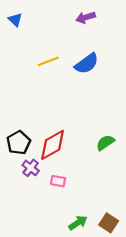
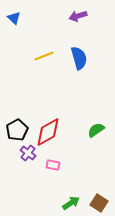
blue semicircle: (87, 64) -> (79, 58), turned -70

